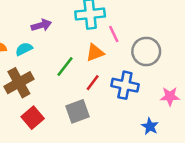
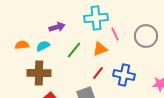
gray circle: (146, 51) -> (146, 36), moved
green line: (65, 66) -> (74, 50), moved
brown cross: (19, 83) -> (39, 73), turned 30

